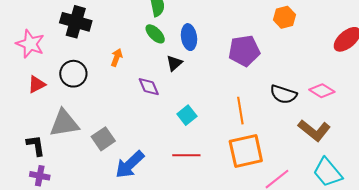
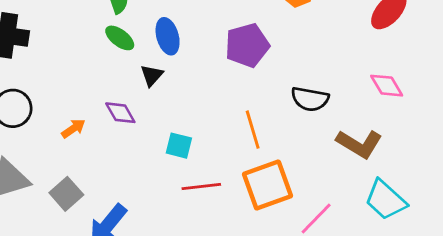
orange arrow: (117, 57) -> (73, 128), moved, turned 42
pink diamond: (322, 91) -> (387, 86), moved, turned 35
cyan square: (187, 115) -> (179, 146), turned -30
red line: (186, 155) -> (201, 186), moved

